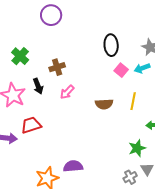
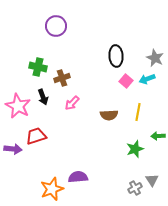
green cross: (20, 56) -> (38, 67), moved, turned -30
green star: (137, 148) -> (135, 149), moved

